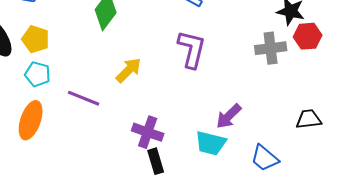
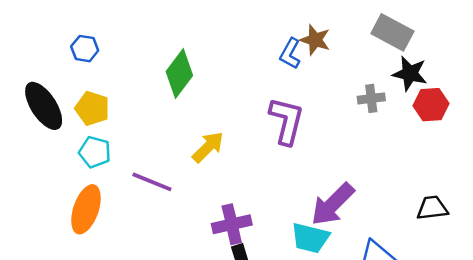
gray cross: (271, 48) -> (371, 98), moved, size x0.7
purple arrow: (229, 116) -> (333, 204), size x1.4
purple cross: (148, 132) -> (232, 224), turned -32

